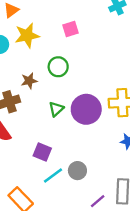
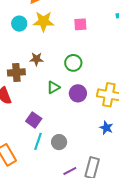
green circle: (58, 67) -> (73, 63), moved
purple circle: (86, 109) -> (78, 93), size x0.7
cyan line: (53, 175) -> (38, 141), turned -48

